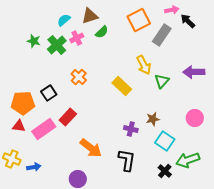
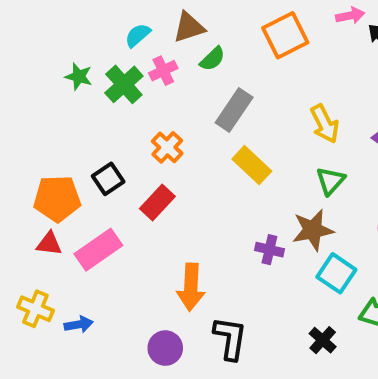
gray rectangle: (162, 35) -> (234, 110), moved
yellow arrow: (144, 65) -> (325, 124), moved
green triangle: (162, 81) -> (330, 181), moved
red rectangle: (68, 117) -> (157, 202), moved
brown star: (153, 119) -> (313, 230), size x1.5
orange arrow: (91, 148) -> (191, 287), turned 55
black L-shape: (127, 160) -> (230, 338), moved
black cross: (165, 171) -> (323, 340), moved

